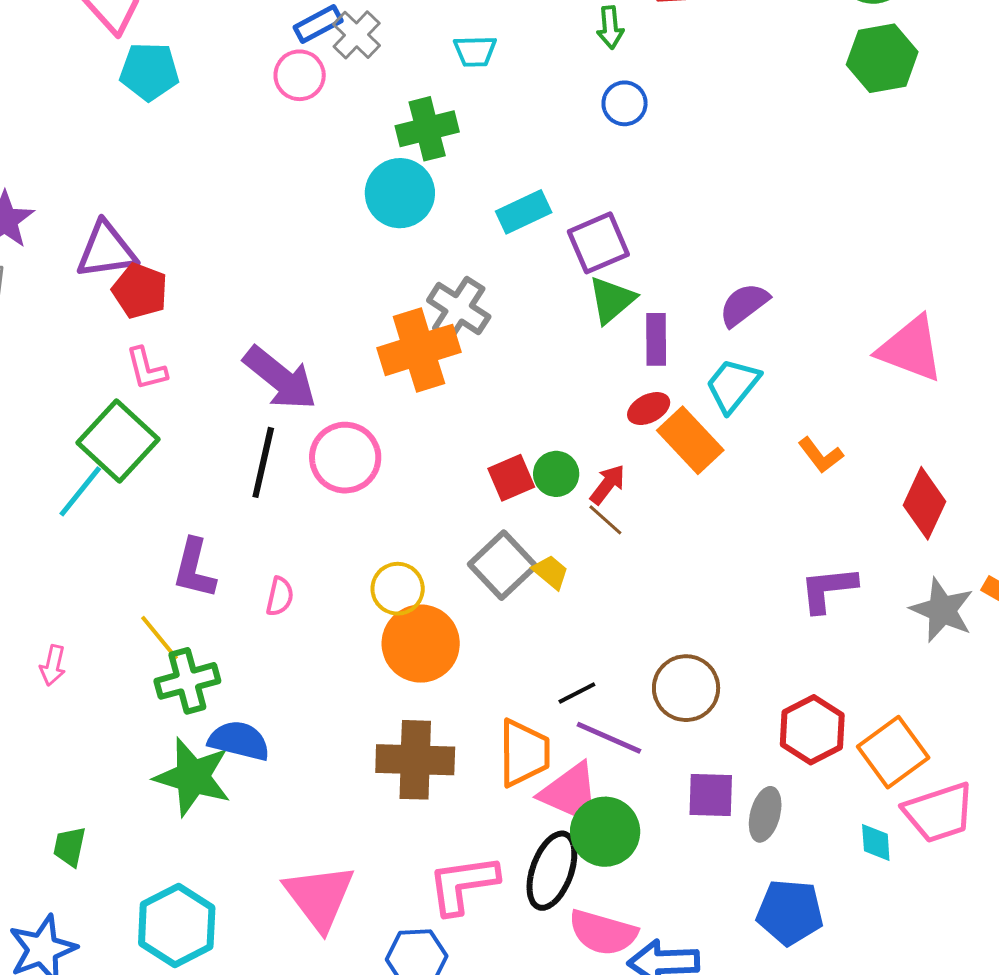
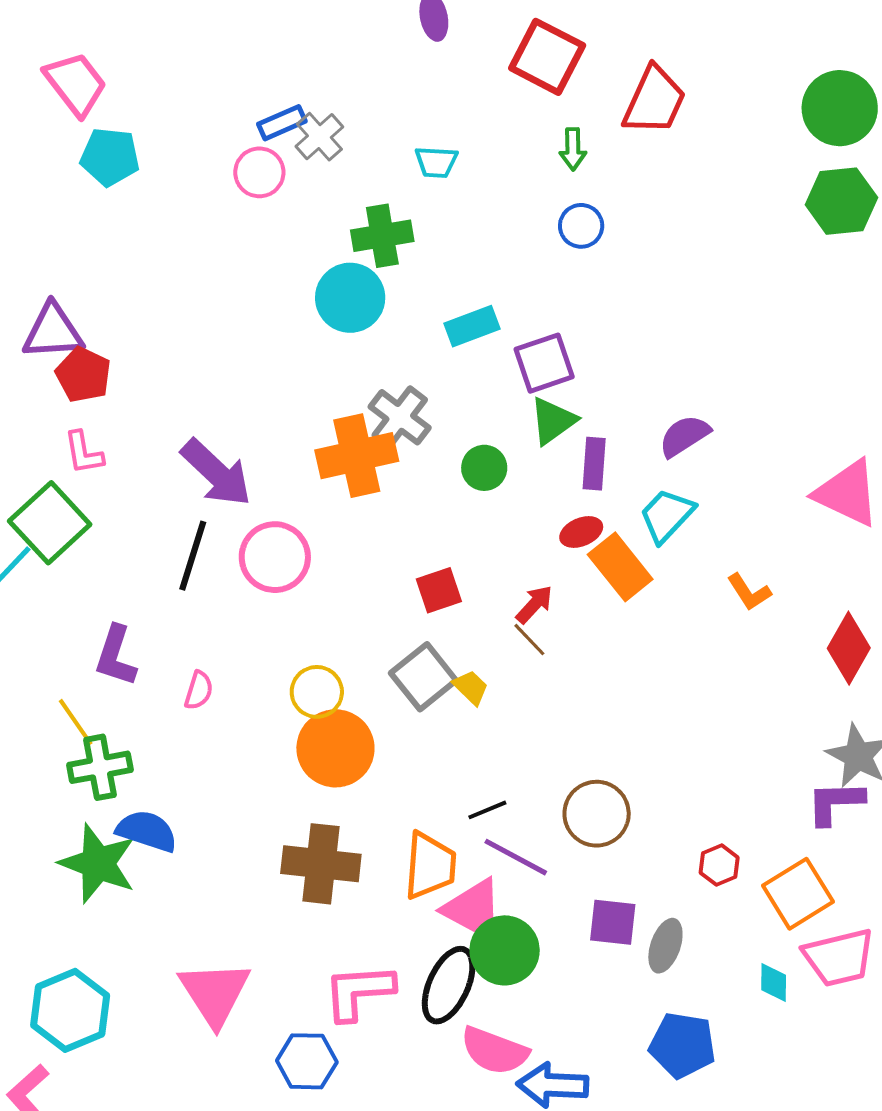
green circle: (556, 474) -> (484, 468), moved
purple L-shape: (828, 589) -> (835, 803), moved
red hexagon: (812, 730) -> (719, 865), size x0.6

